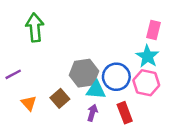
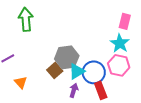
blue circle: (116, 77) -> (94, 72), moved
cyan triangle: (96, 90) -> (77, 71), turned -36
brown square: (60, 98) -> (55, 70), moved

